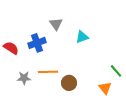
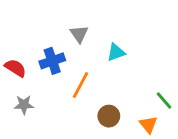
orange line: (48, 72) -> (81, 85), moved, turned -60
gray star: (24, 78) -> (24, 105), moved
brown circle: (69, 83) -> (109, 116), moved

